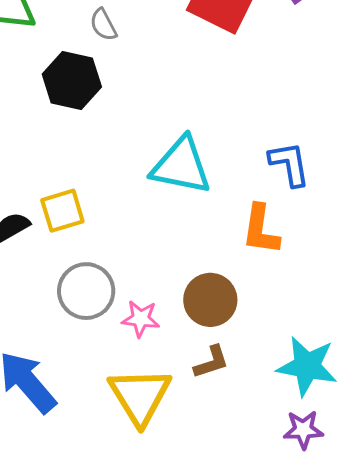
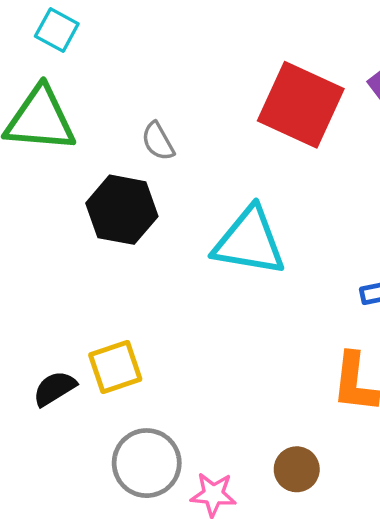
cyan triangle: (181, 166) -> (249, 242), moved
brown circle: (210, 300) -> (297, 469), size x0.7

